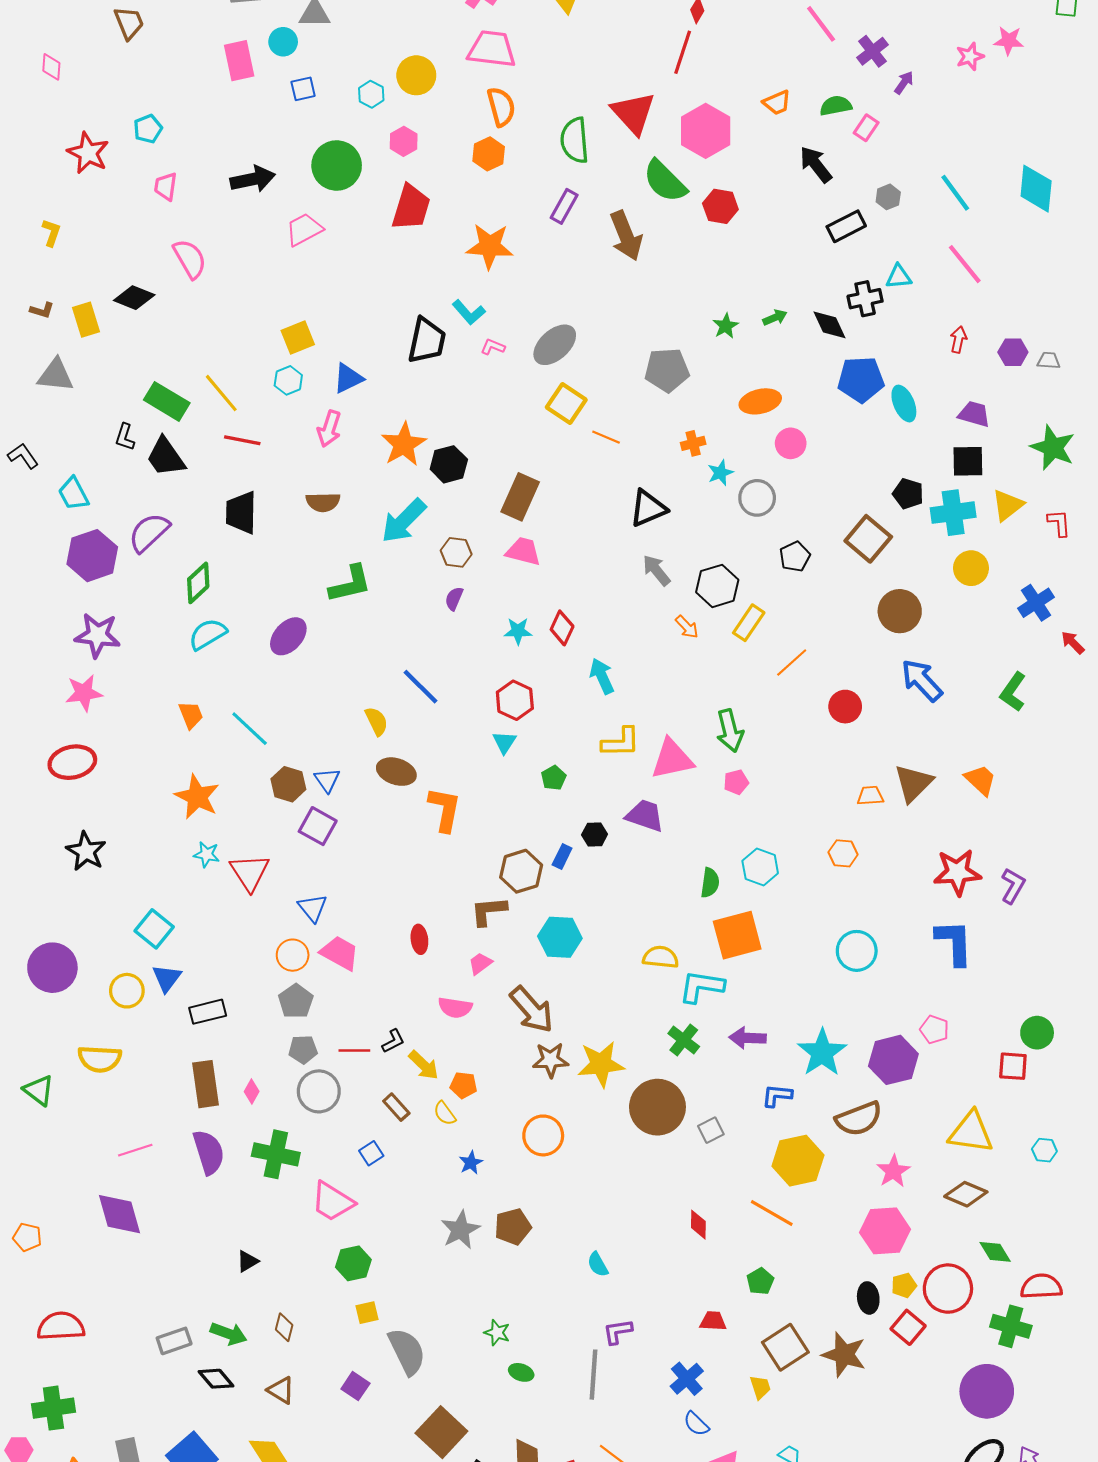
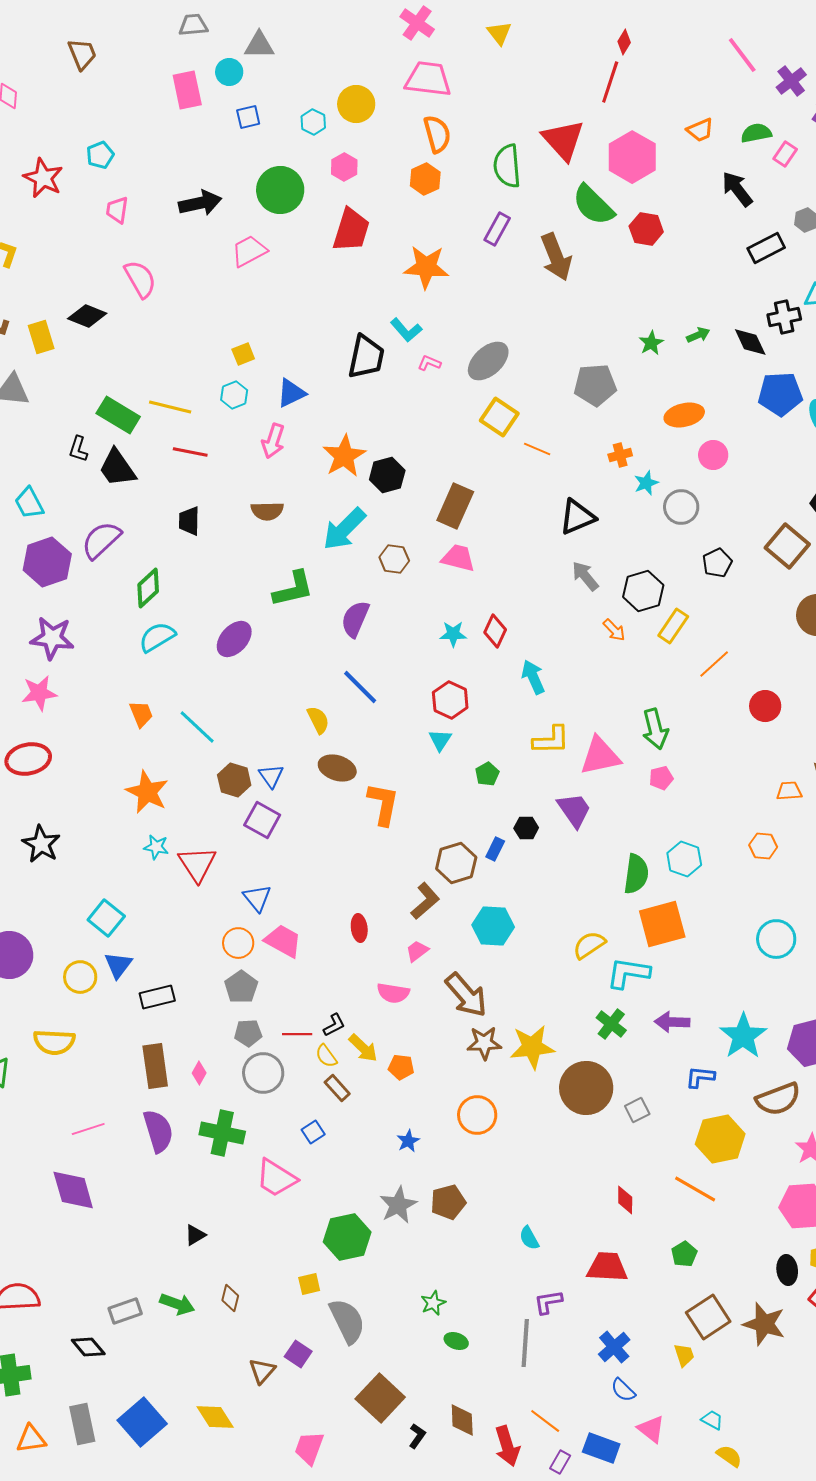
yellow square: (298, 337) -> (243, 354), size x0.7
yellow line: (221, 393) -> (170, 407), turned -36
black trapezoid: (241, 513) -> (189, 521), size x0.7
purple semicircle: (454, 599) -> (355, 619), moved, size x1.6
purple trapezoid: (645, 816) -> (574, 810), turned 36
green semicircle: (710, 883) -> (636, 874), size x1.4
brown L-shape: (489, 911) -> (425, 901), turned 144
yellow semicircle: (661, 957) -> (589, 945), turned -40
yellow semicircle: (445, 1113) -> (326, 1056), moved
green hexagon: (353, 1263) -> (347, 1237), moved, size x1.4
red trapezoid: (713, 1321) -> (607, 1267), moved, size x1.6
green star: (497, 1333) -> (433, 1303), turned 30
black diamond: (216, 1379) -> (88, 1347), moved
brown triangle: (281, 1390) -> (262, 1371), moved, turned 40

